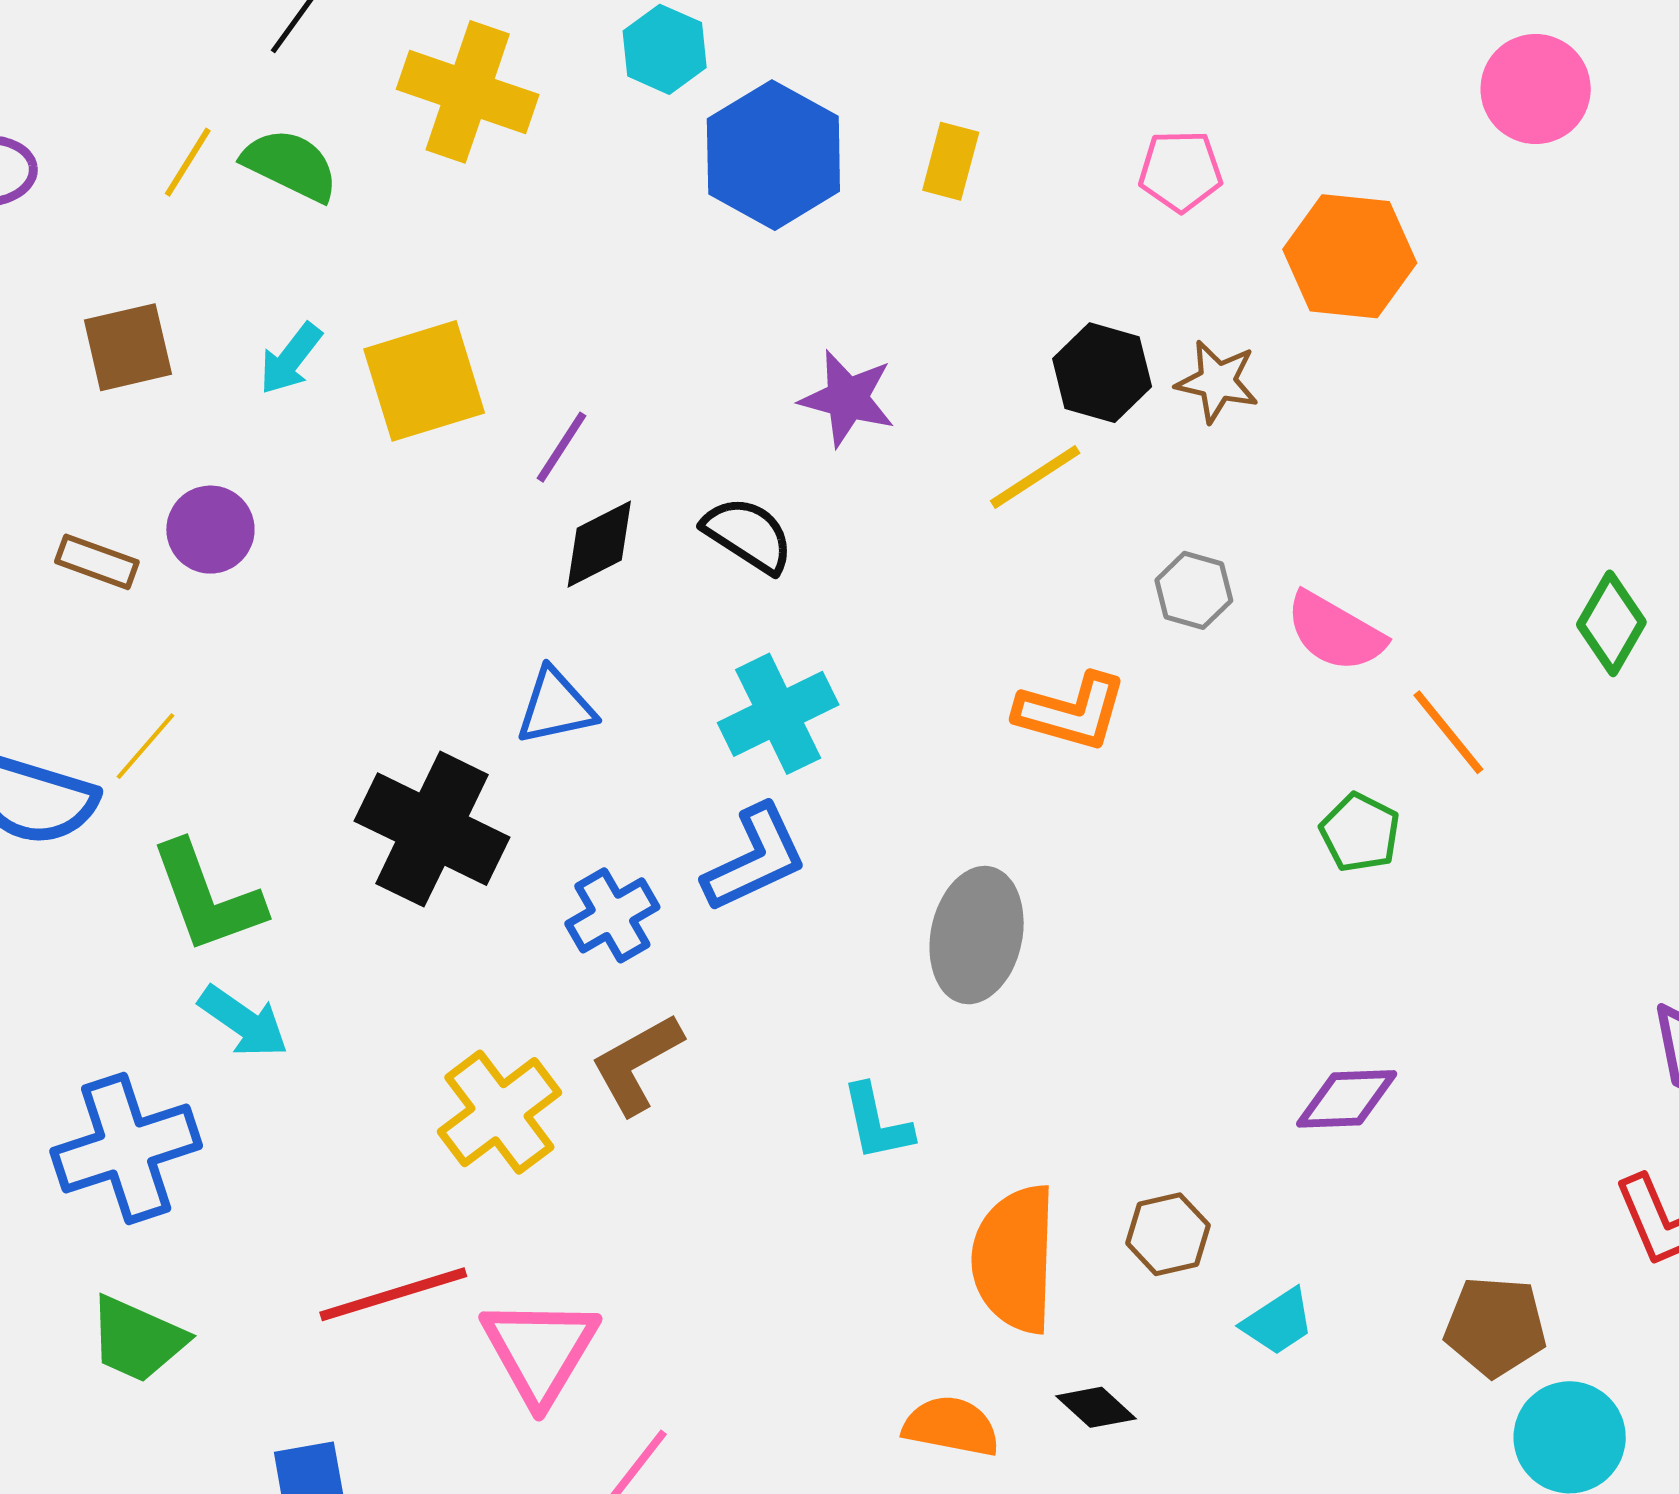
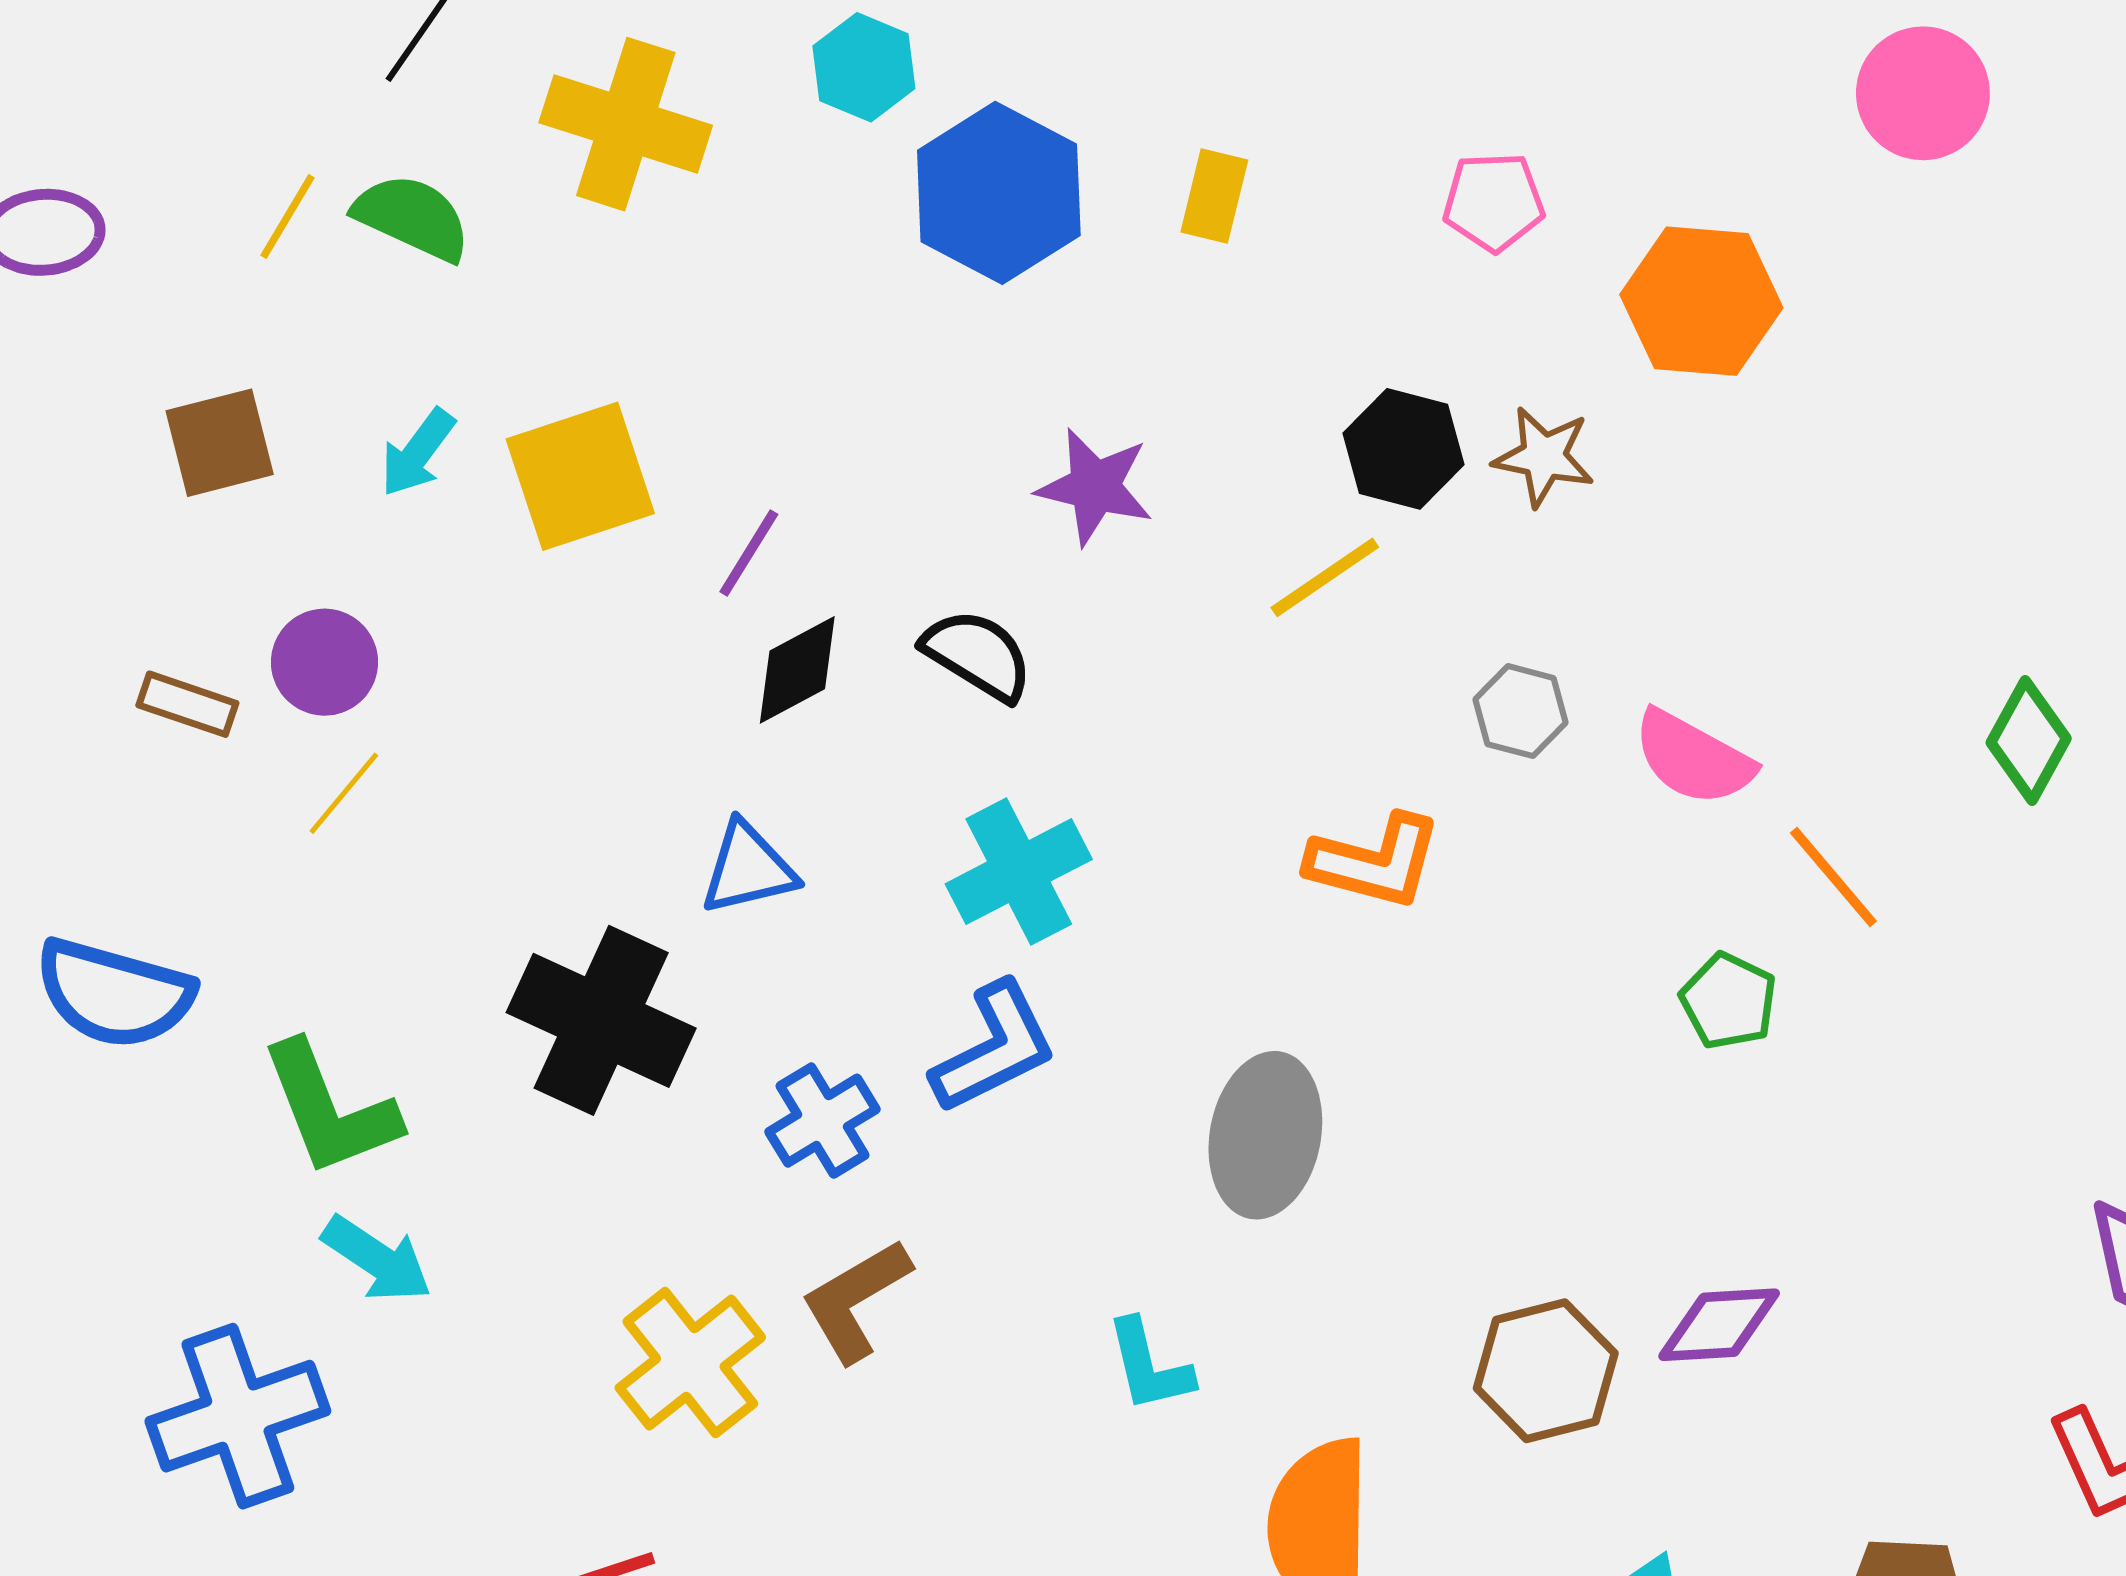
yellow line: (145, 746) -> (344, 793), moved
brown hexagon: (1168, 1234) -> (1546, 1371), moved, size x1.4

